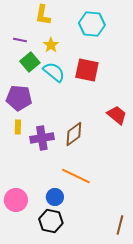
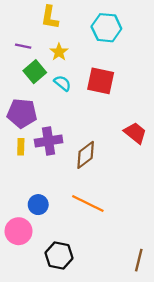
cyan semicircle: (54, 72) -> (62, 83), size x0.7
purple cross: (42, 138) -> (49, 141), moved
blue circle: (55, 197) -> (38, 205), moved

